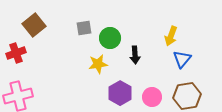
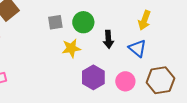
gray square: (84, 28) -> (55, 22), moved
blue triangle: (182, 59) -> (137, 48), moved, turned -30

